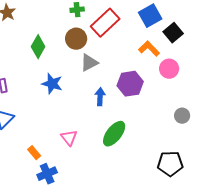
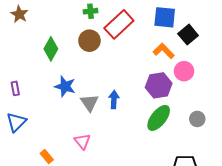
blue square: (150, 16) -> (165, 17), turned 35
gray triangle: (89, 63) -> (89, 103), moved, turned -36
purple hexagon: (130, 84) -> (159, 85), moved
green ellipse: (114, 134) -> (159, 118), moved

